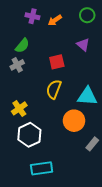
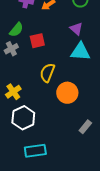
red square: (57, 62) -> (37, 41), moved
cyan triangle: (87, 96) -> (80, 52), moved
orange circle: (74, 121) -> (67, 93), moved

